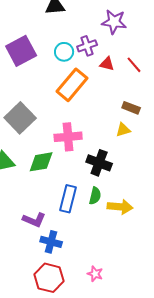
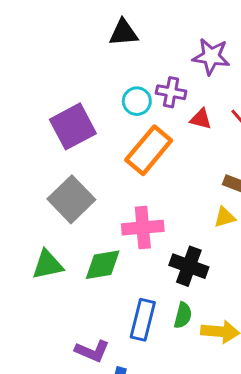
purple cross: (87, 46) -> (171, 92), turned 30
purple square: (21, 51) -> (73, 126), moved

